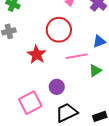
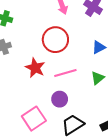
pink line: (77, 56) -> (65, 73), moved

